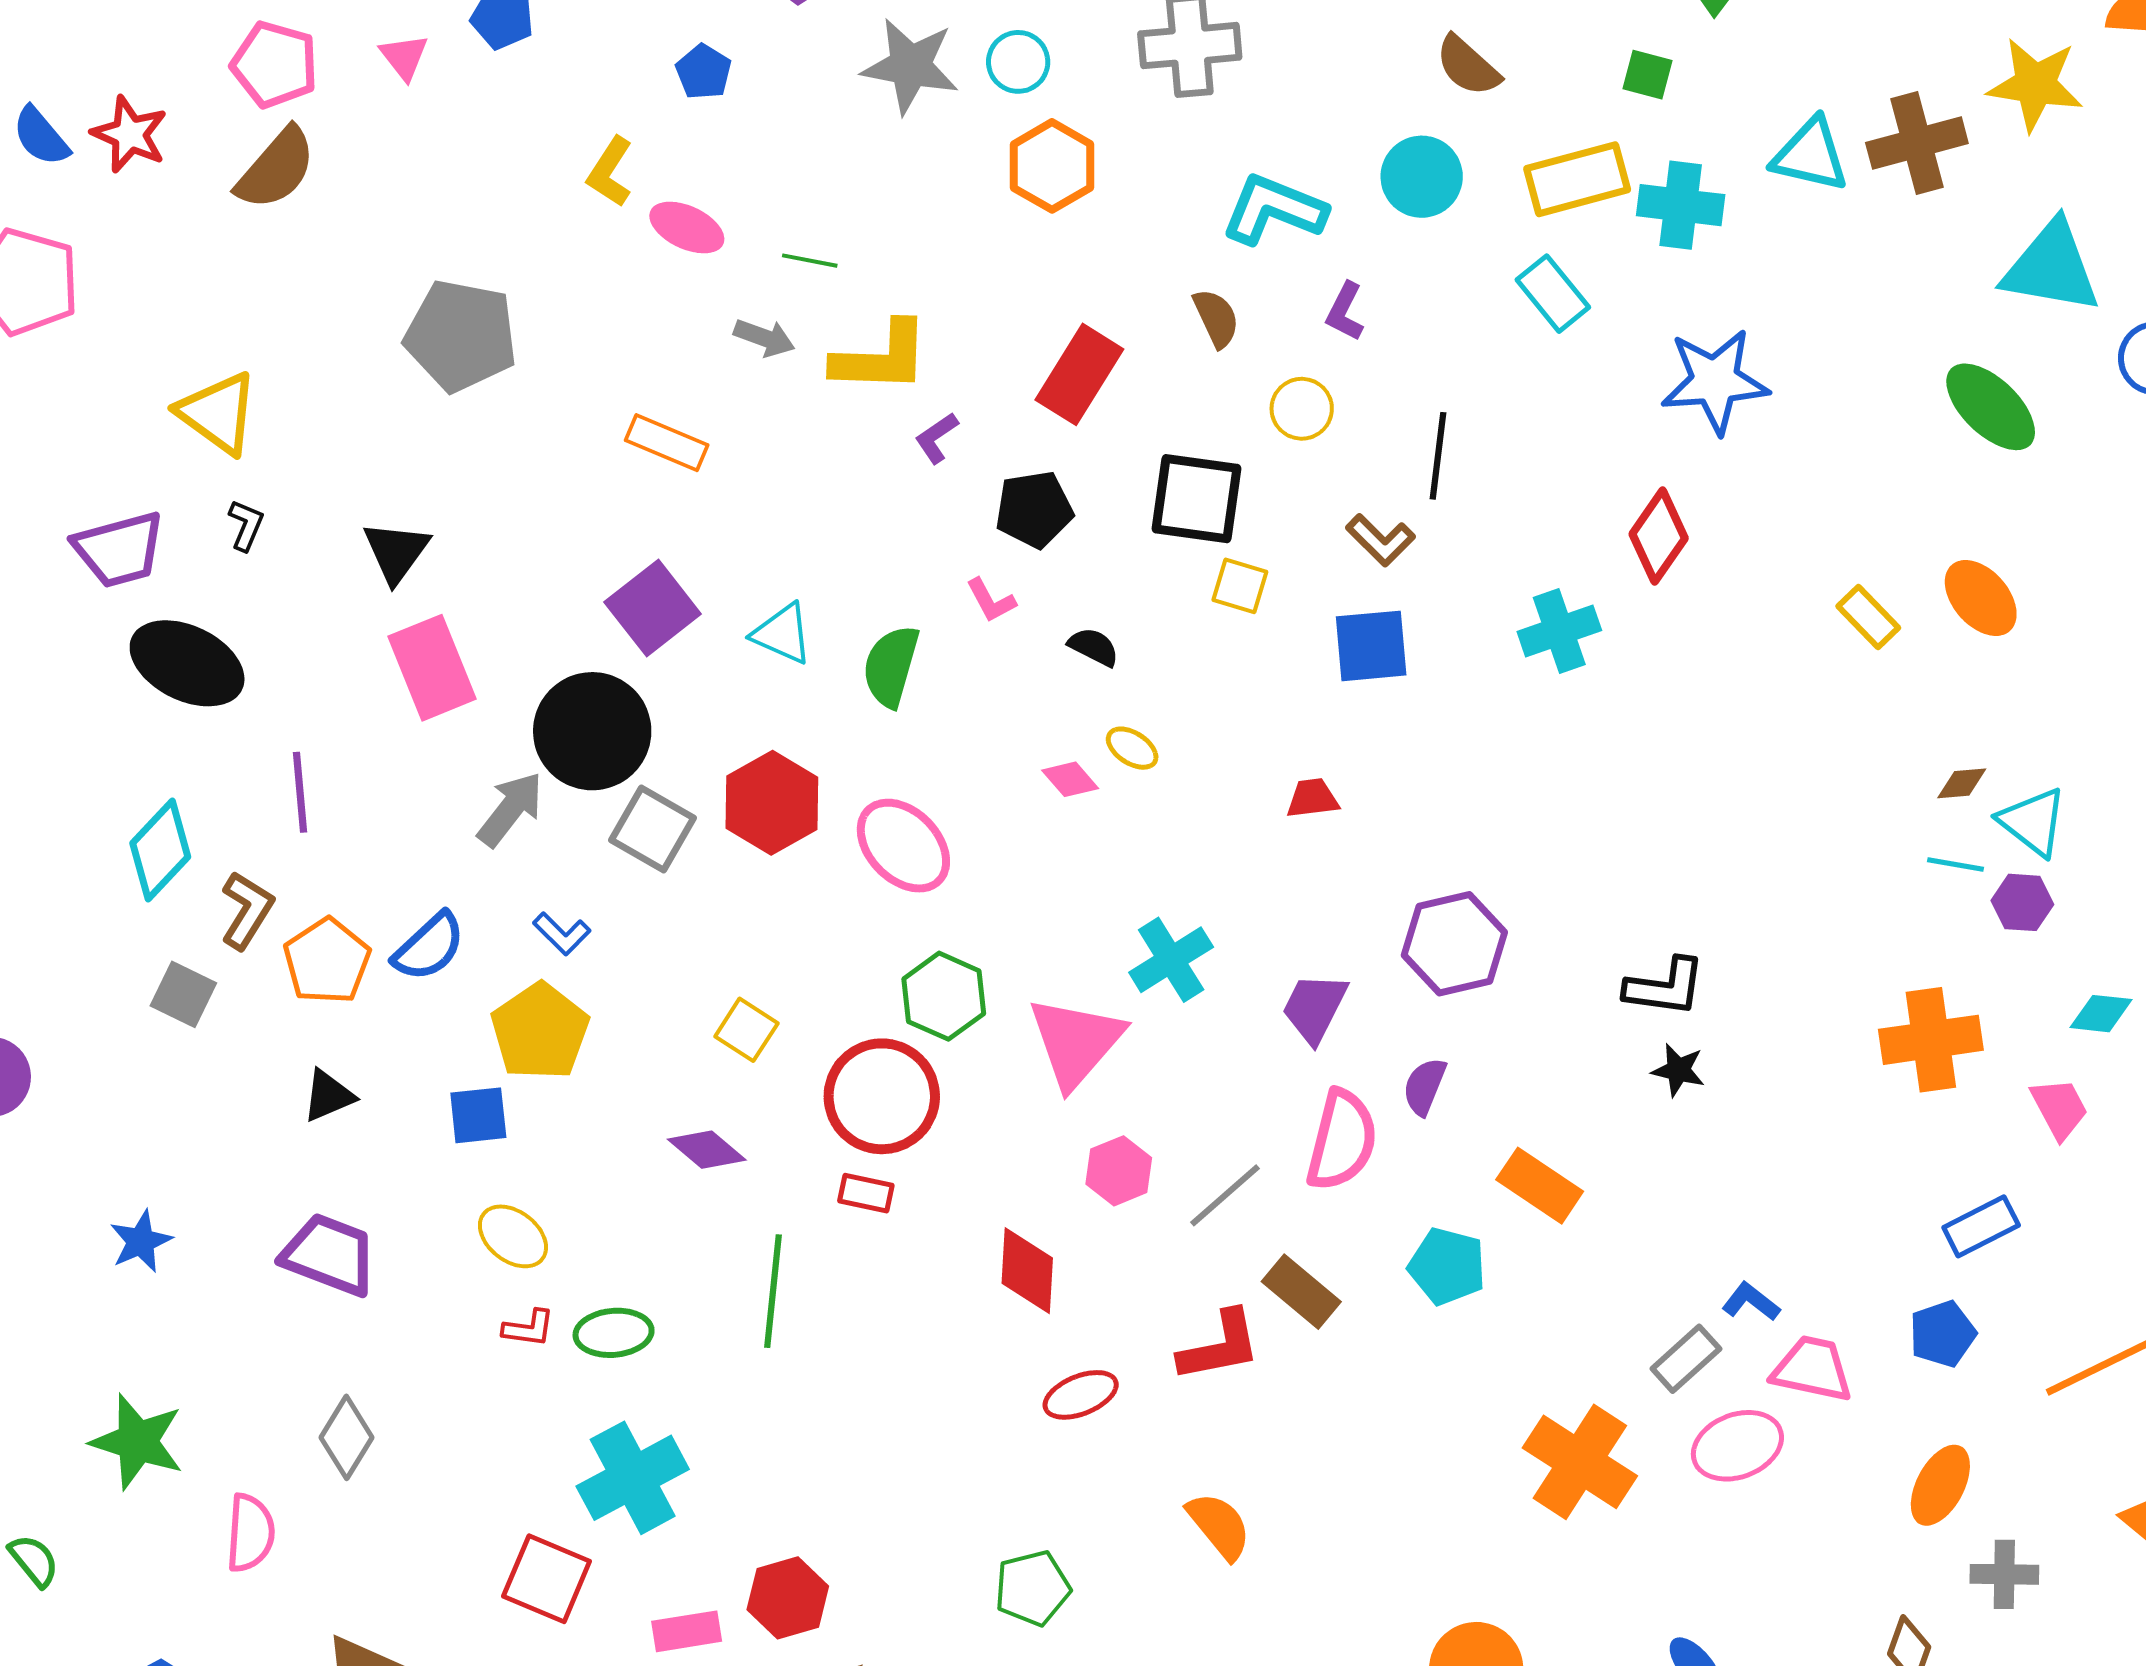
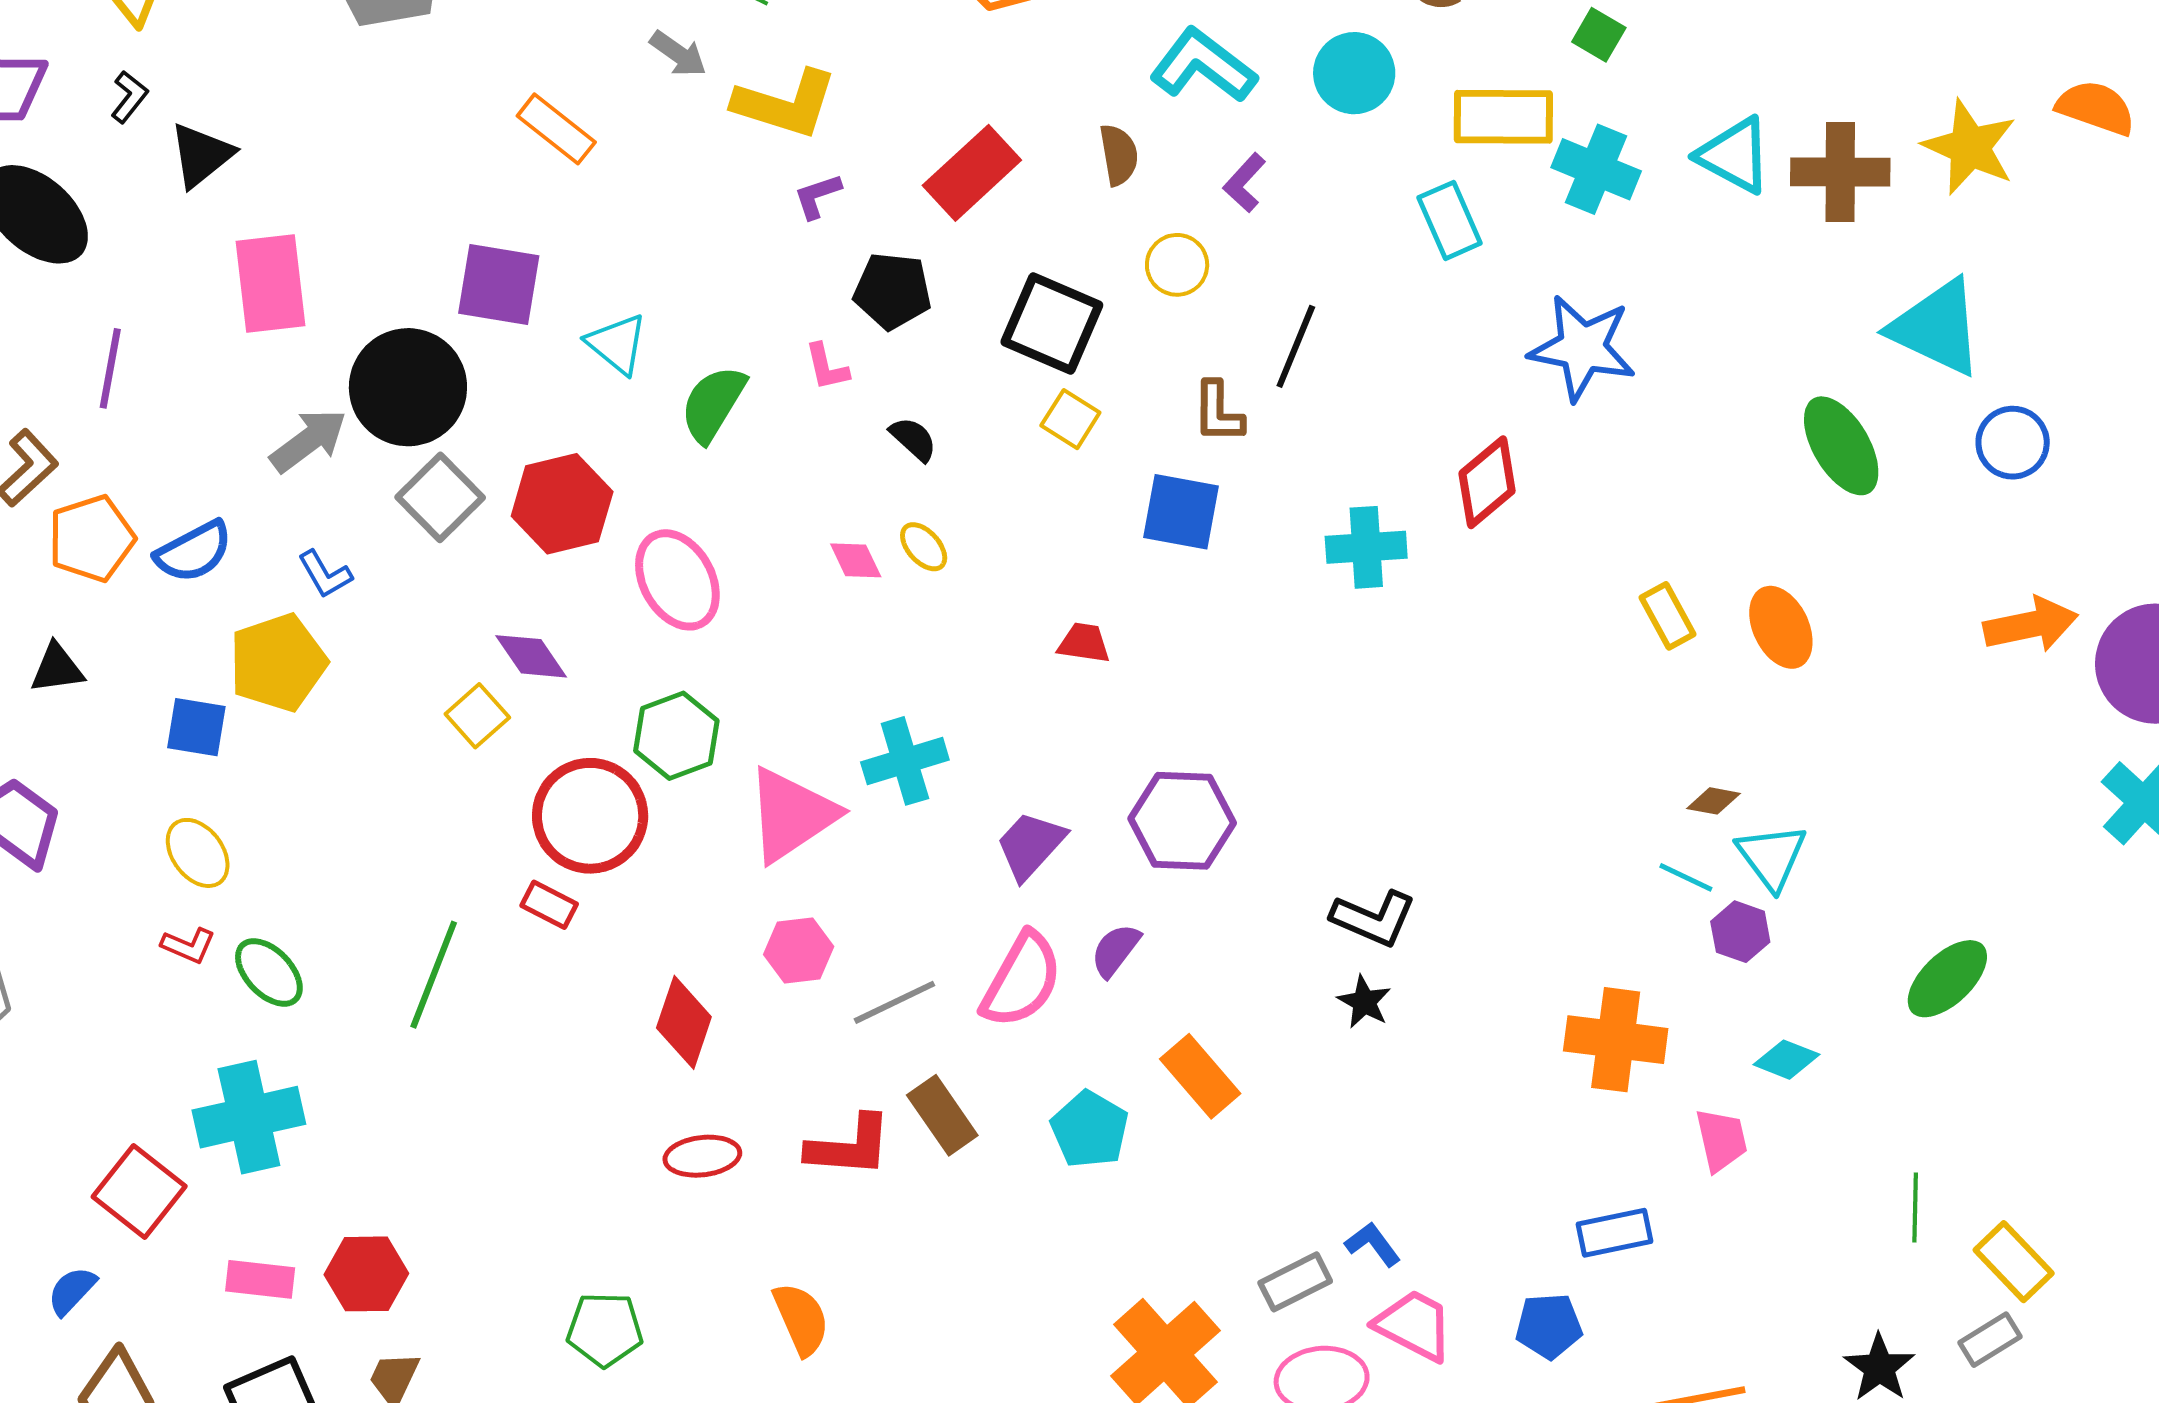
brown L-shape: (1381, 540) -> (1218, 412), turned 30
black triangle: (396, 552) -> (201, 155), moved
purple square: (653, 608) -> (499, 285), turned 32
purple diamond: (707, 1150) -> (531, 656), moved
green ellipse: (614, 1333) -> (269, 972), turned 36

